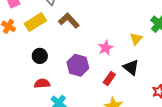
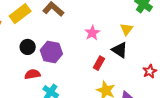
yellow triangle: (136, 39) -> (126, 29), moved
purple hexagon: (78, 65) -> (51, 52), moved

